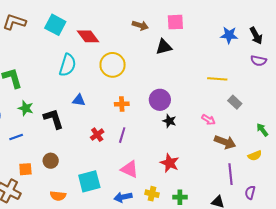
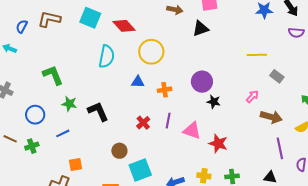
blue triangle: (79, 100) -> (138, 82), moved
pink arrow: (208, 120) -> (252, 96), turned -72
brown circle: (51, 161) -> (119, 151), moved
pink triangle: (130, 169) -> (192, 131), moved

